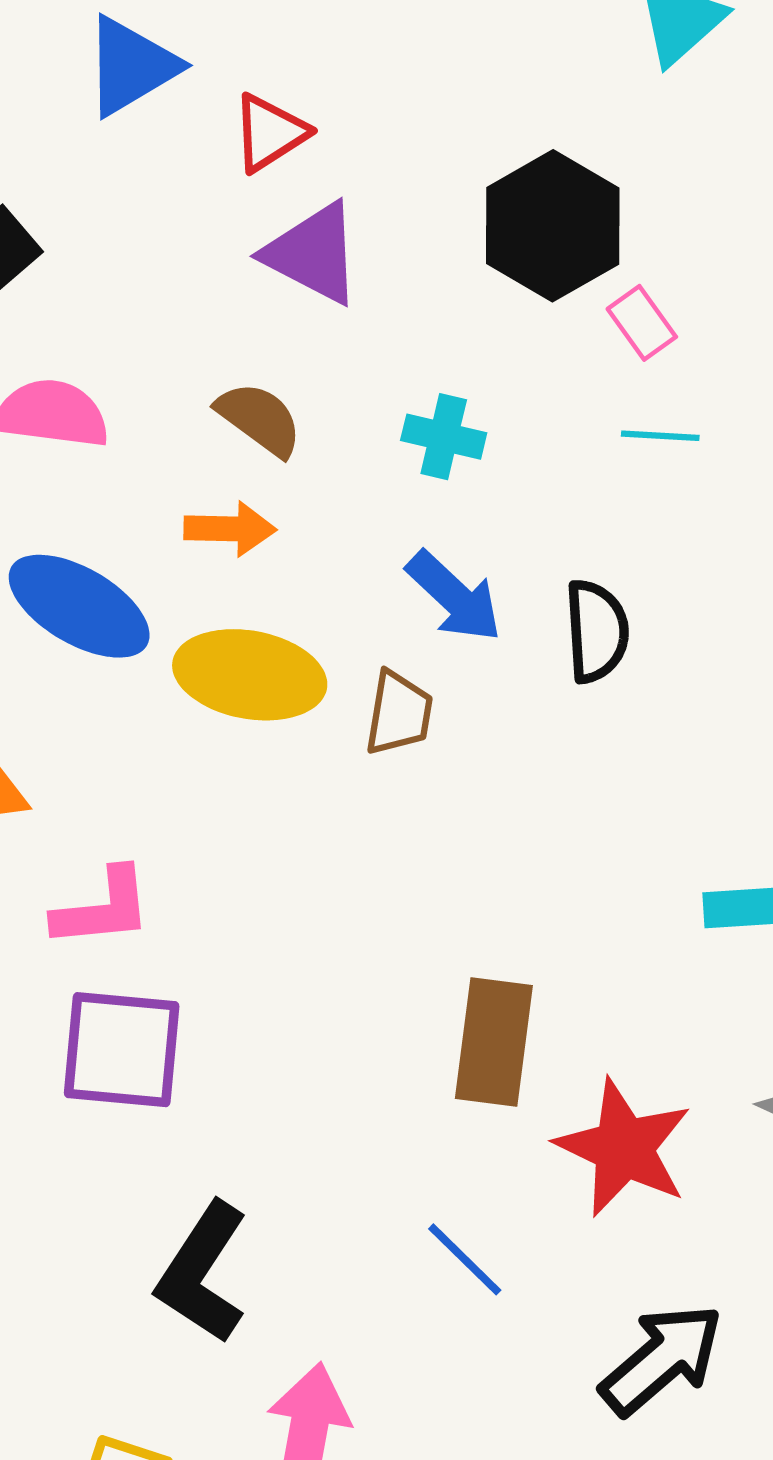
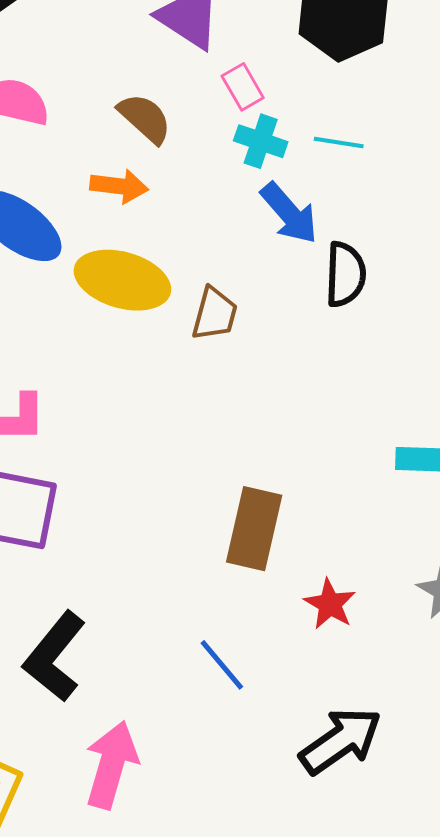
pink rectangle: (642, 323) -> (243, 87), moved
cyan line: (660, 436) -> (339, 142), moved
blue arrow: (454, 597) -> (289, 213), moved
red star: (624, 1148) -> (330, 604), size x0.6

